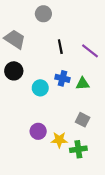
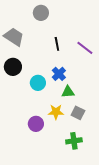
blue cross: (62, 78) -> (59, 74), turned 32
green triangle: (83, 84) -> (68, 92), moved
yellow star: (59, 140) -> (56, 112), moved

